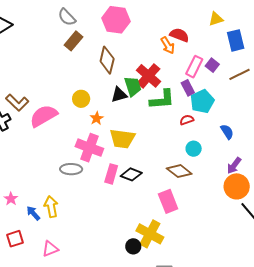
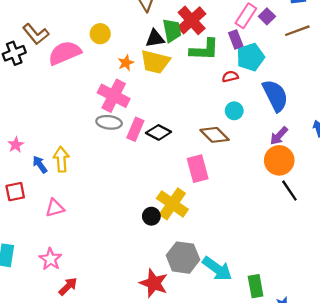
yellow circle: (81, 99) -> (100, 34), moved
blue semicircle: (227, 132) -> (275, 96), size x1.8
yellow trapezoid: (122, 139) -> (155, 62), moved
gray ellipse: (71, 169) -> (109, 122), moved

